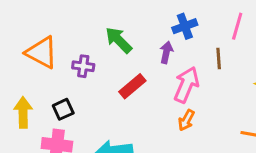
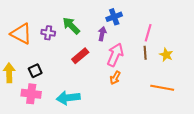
pink line: (237, 26) -> (148, 33), moved
brown line: (219, 59) -> (145, 53), moved
purple cross: (83, 66) -> (48, 33), moved

